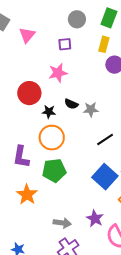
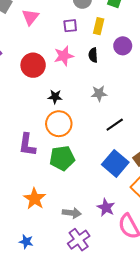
yellow rectangle: (104, 44) -> (99, 26), moved
red circle: (29, 93) -> (33, 65), moved
black semicircle: (71, 104) -> (93, 55), moved, turned 64
orange star: (27, 195) -> (35, 199), moved

